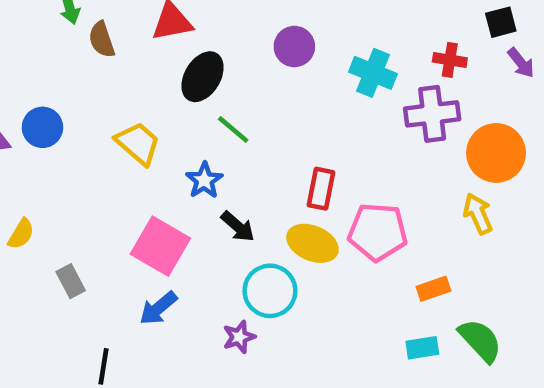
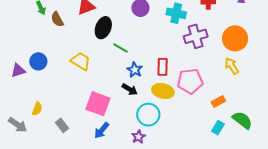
purple cross: (432, 114) -> (196, 36), moved
blue star: (204, 180) -> (135, 70), moved
cyan rectangle: (422, 348) -> (218, 128), turned -40

